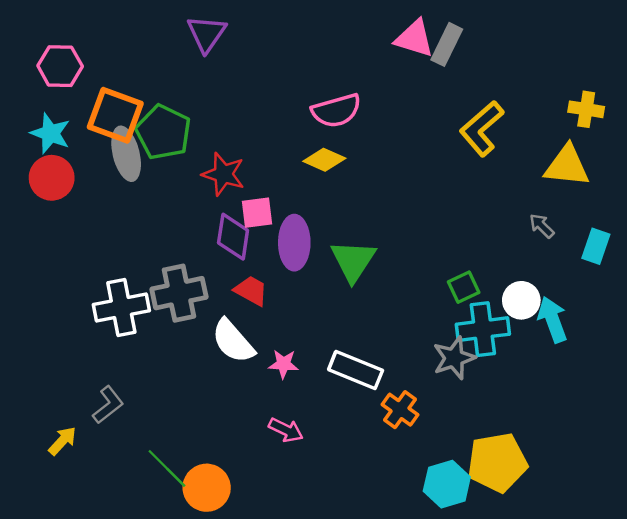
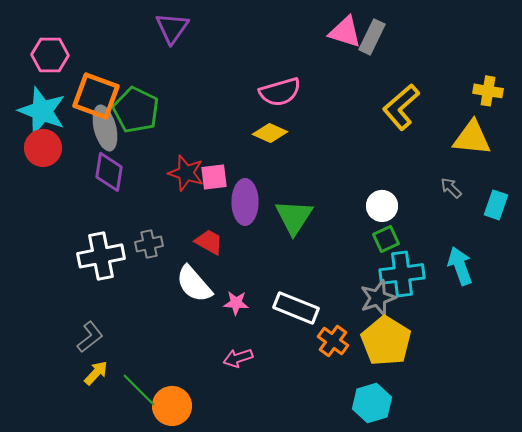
cyan star: (50, 133) -> (42, 111), size x1.4
red star: (223, 174) -> (186, 173), moved
purple diamond: (233, 237) -> (109, 172), moved
gray cross: (179, 293) -> (149, 244), size x0.6
white circle: (521, 300) -> (382, 206), moved
pink arrow: (286, 430) -> (238, 358), turned 136
yellow arrow: (62, 441) -> (96, 373), moved
yellow pentagon: (497, 462) -> (386, 341), moved, turned -30

